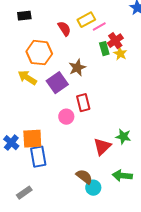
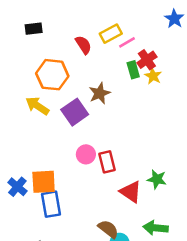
red rectangle: (83, 103) -> (107, 162), moved
red triangle: (102, 147) -> (131, 192), turned -42

